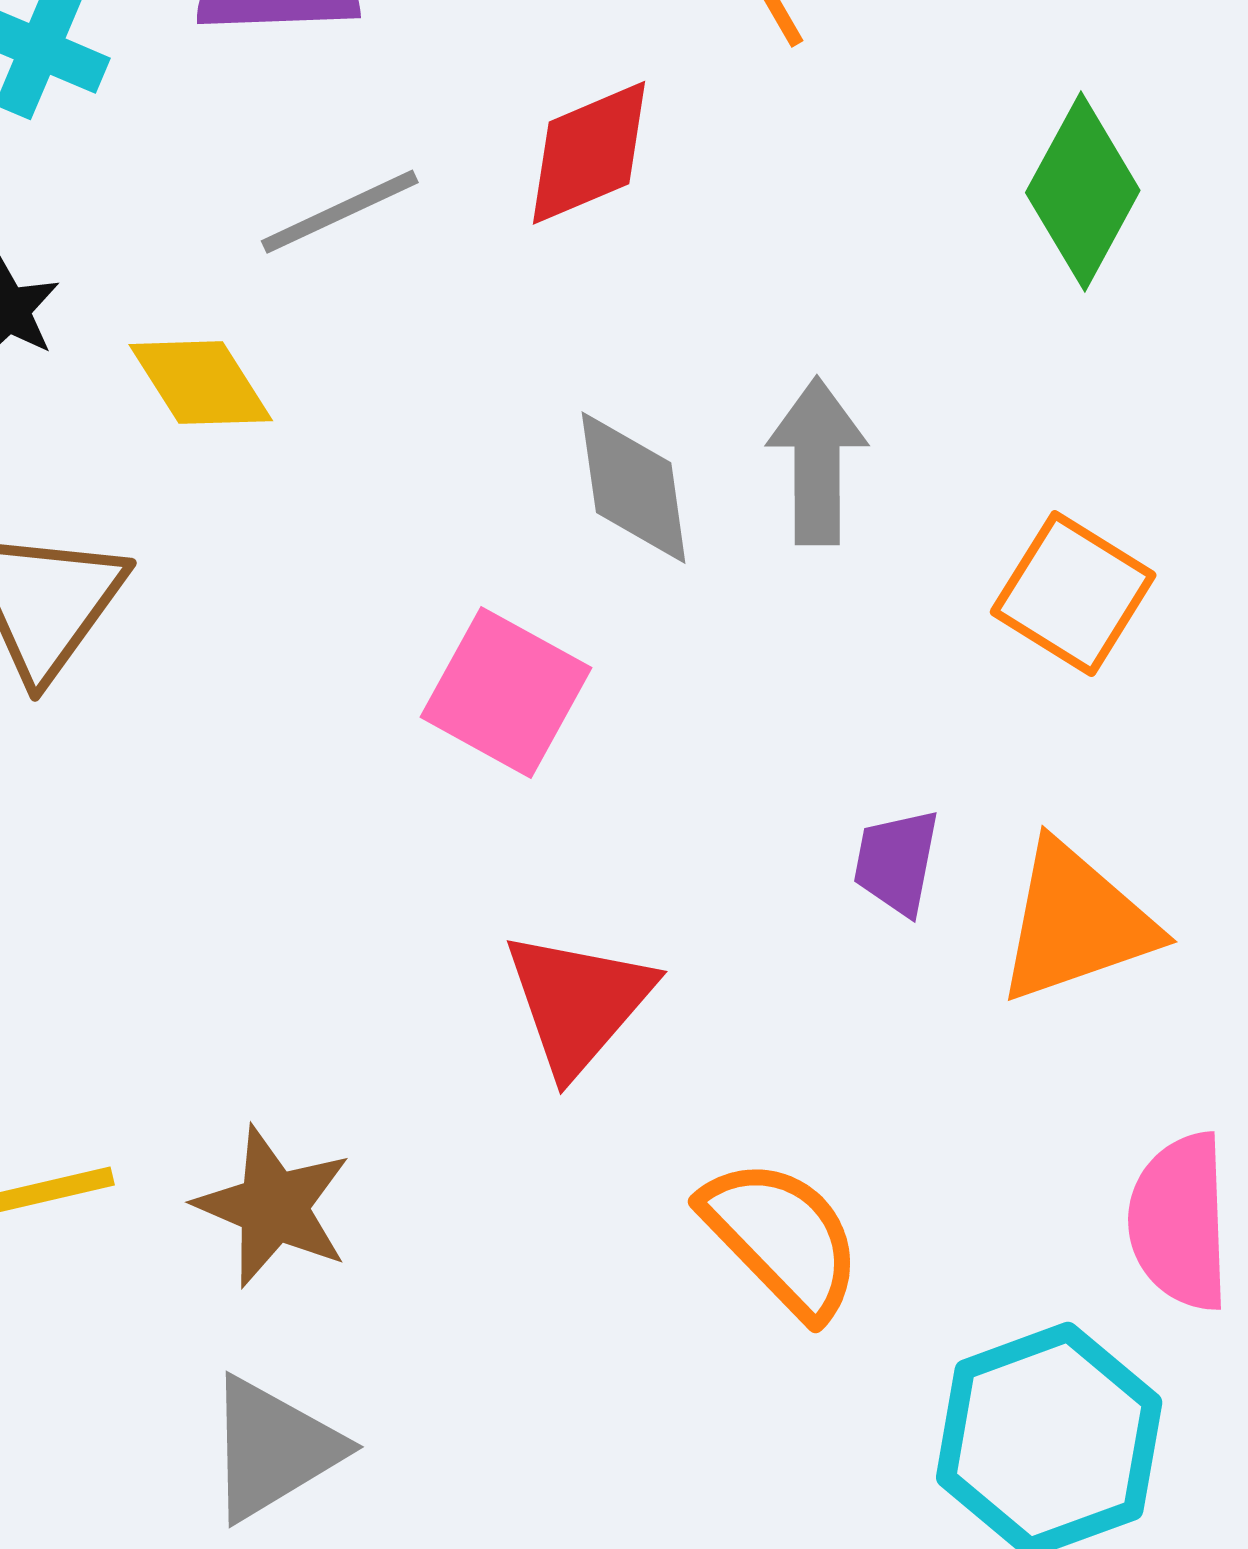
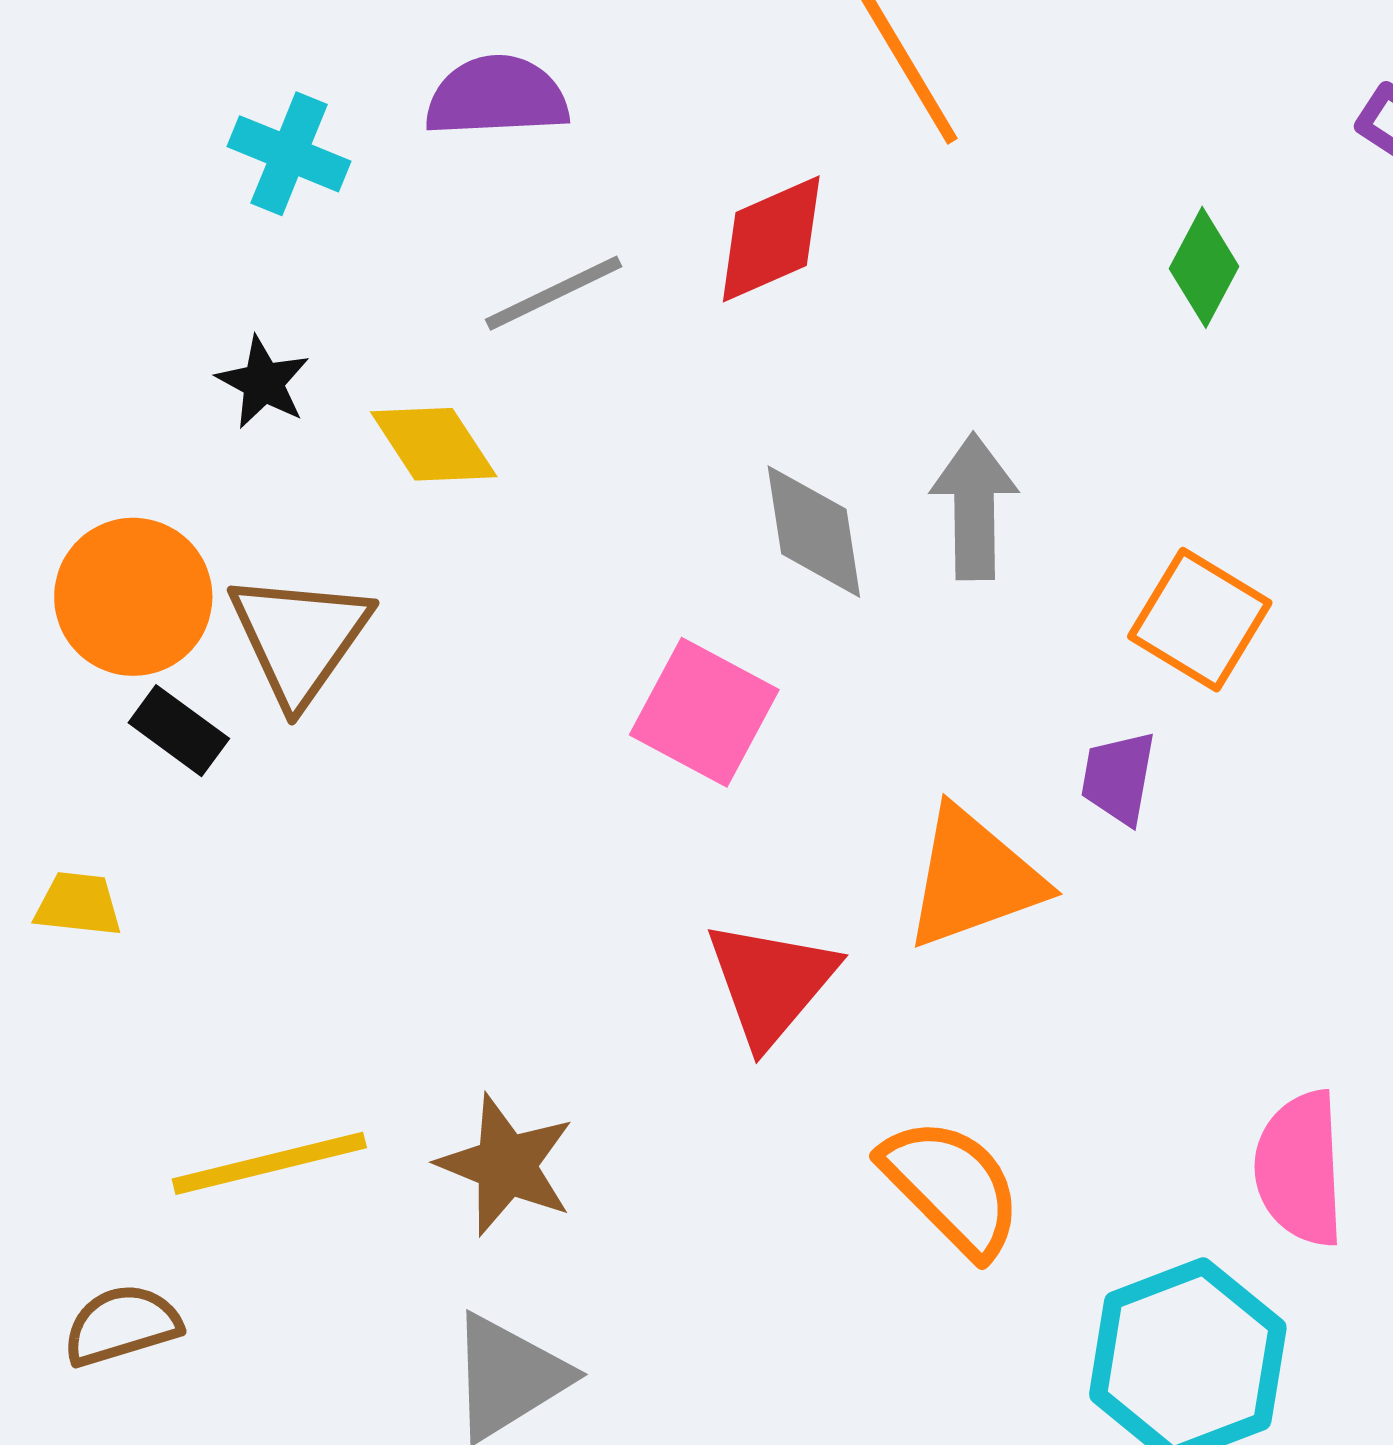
green diamond: (1083, 191) -> (1204, 267), size x0.7
purple trapezoid: (896, 862) -> (1118, 778), moved
orange triangle: (1076, 923) -> (974, 878), moved

